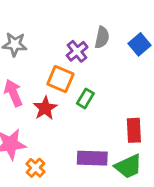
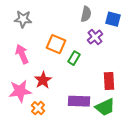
blue square: (139, 44) -> (113, 19), turned -35
purple cross: (77, 51) -> (95, 37), moved
red star: (45, 108) -> (43, 80), moved

